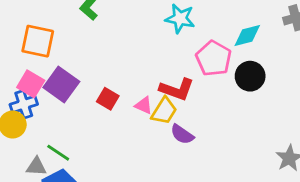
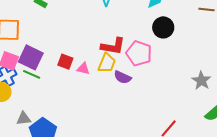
pink pentagon: (214, 58) -> (139, 53), moved
pink triangle: (144, 105) -> (83, 69), moved
green line: (58, 153) -> (32, 74), moved

